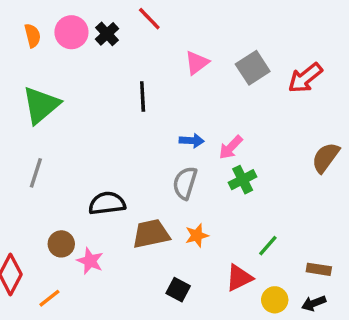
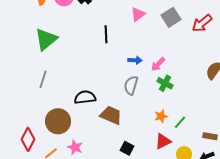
green cross: (243, 180) -> (165, 83), turned -35
brown trapezoid: (151, 234) -> (111, 115), turned 35
orange star: (197, 235) -> (161, 116), moved
brown circle: (61, 244) -> (58, 121), size x1.6
pink star: (90, 261) -> (75, 147), moved

